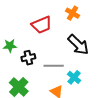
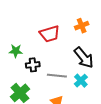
orange cross: (73, 13) -> (82, 26), turned 32
cyan cross: (74, 77) -> (81, 81), moved

